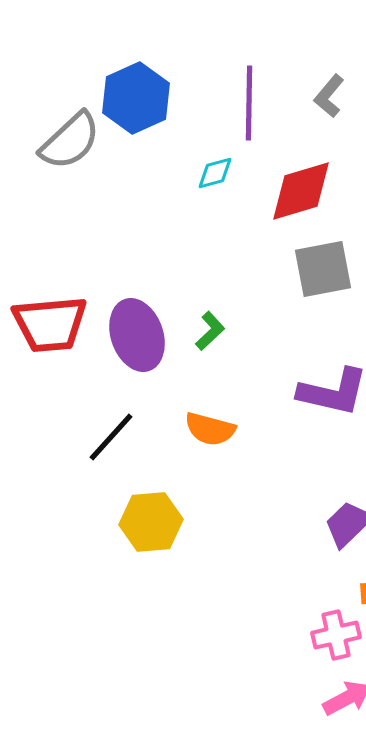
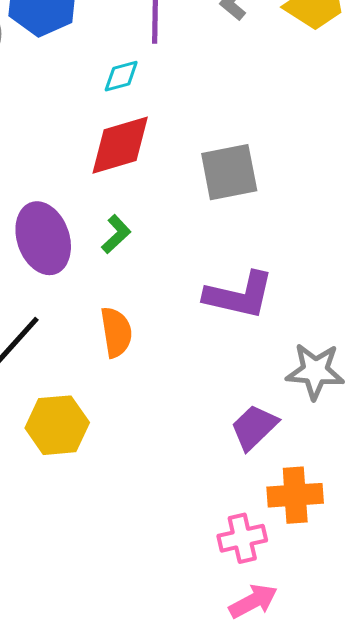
red diamond: (301, 191) -> (120, 145), moved
orange semicircle: (210, 429) -> (116, 332), turned -114

